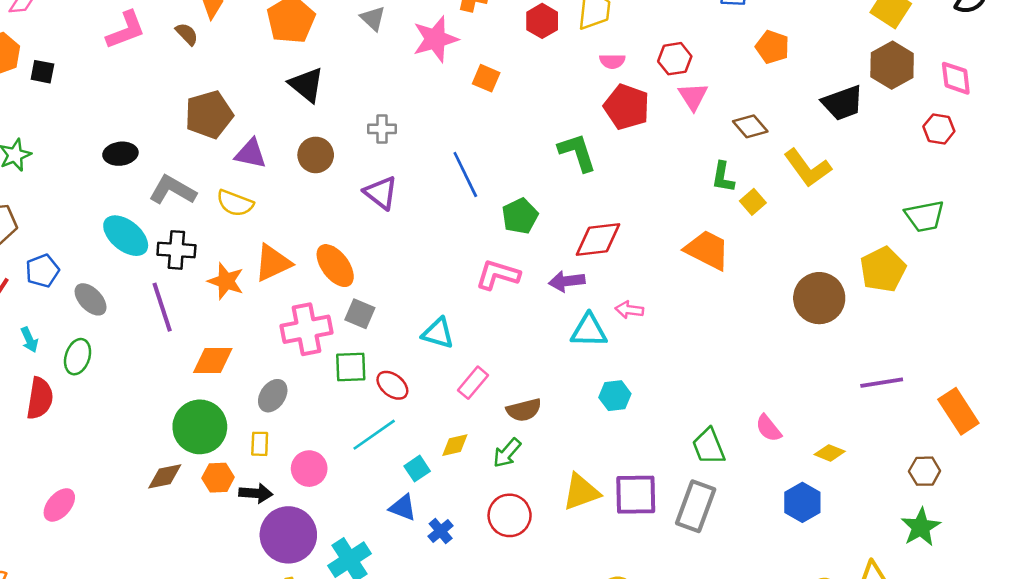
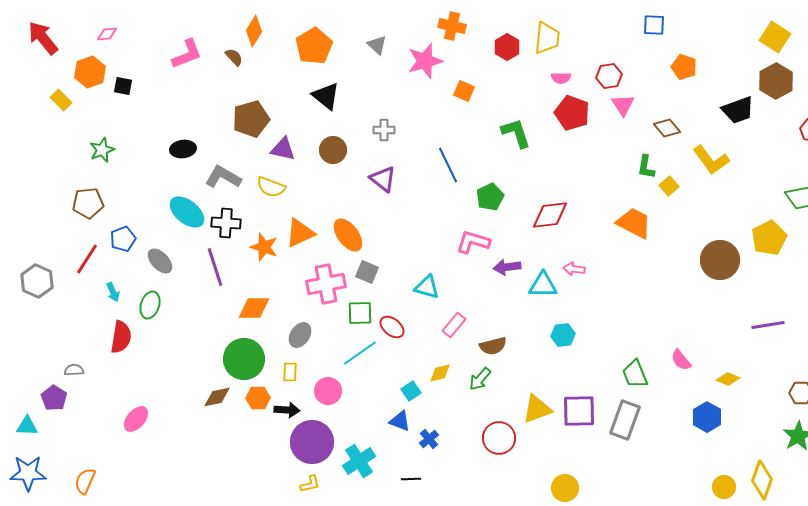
green L-shape: (577, 152) -> (516, 133), moved
purple arrow: (567, 281) -> (507, 267), moved
cyan line: (374, 435) -> (360, 353), moved
red circle: (510, 515) -> (499, 438), moved

